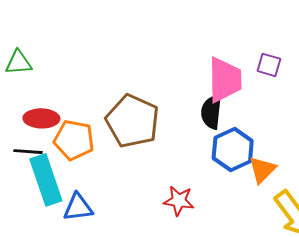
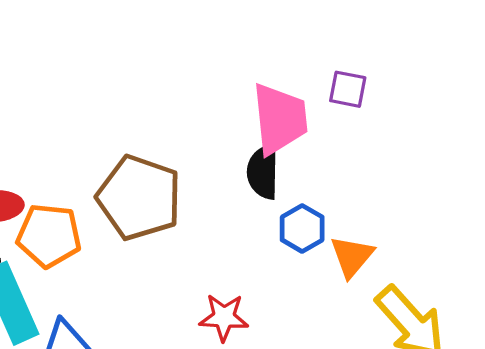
blue hexagon: (233, 150) -> (302, 228), size x0.7

